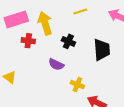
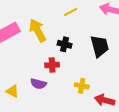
red cross: (28, 41) -> (52, 65), moved
purple semicircle: (56, 64) -> (38, 84), moved

